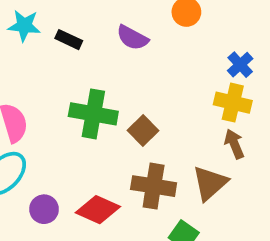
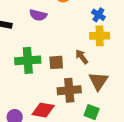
brown square: (143, 131) -> (56, 62), turned -35
brown arrow: (234, 144) -> (82, 57), moved

